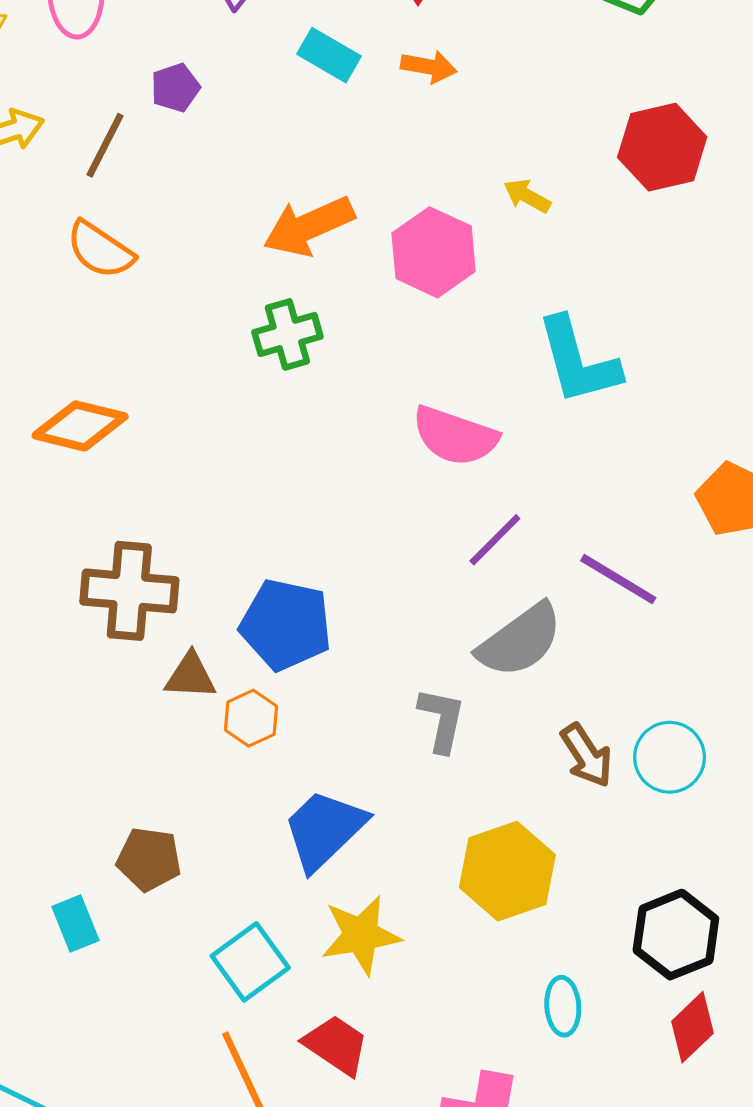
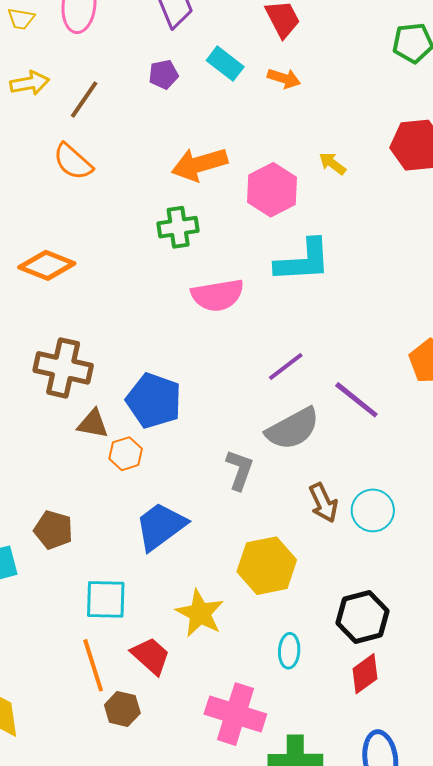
purple pentagon: (175, 88) -> (164, 75), moved
cyan L-shape: (578, 361) -> (303, 261), moved, turned -86
pink semicircle: (455, 436) -> (218, 295), moved, turned -36
yellow star: (361, 935) -> (200, 613), moved, turned 30
cyan square: (250, 962) -> (106, 599), turned 30

